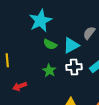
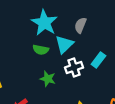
cyan star: (40, 21) -> (44, 23), moved

